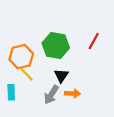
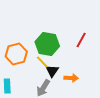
yellow line: (27, 75) -> (42, 62), moved
orange arrow: (72, 93) -> (71, 78), moved

